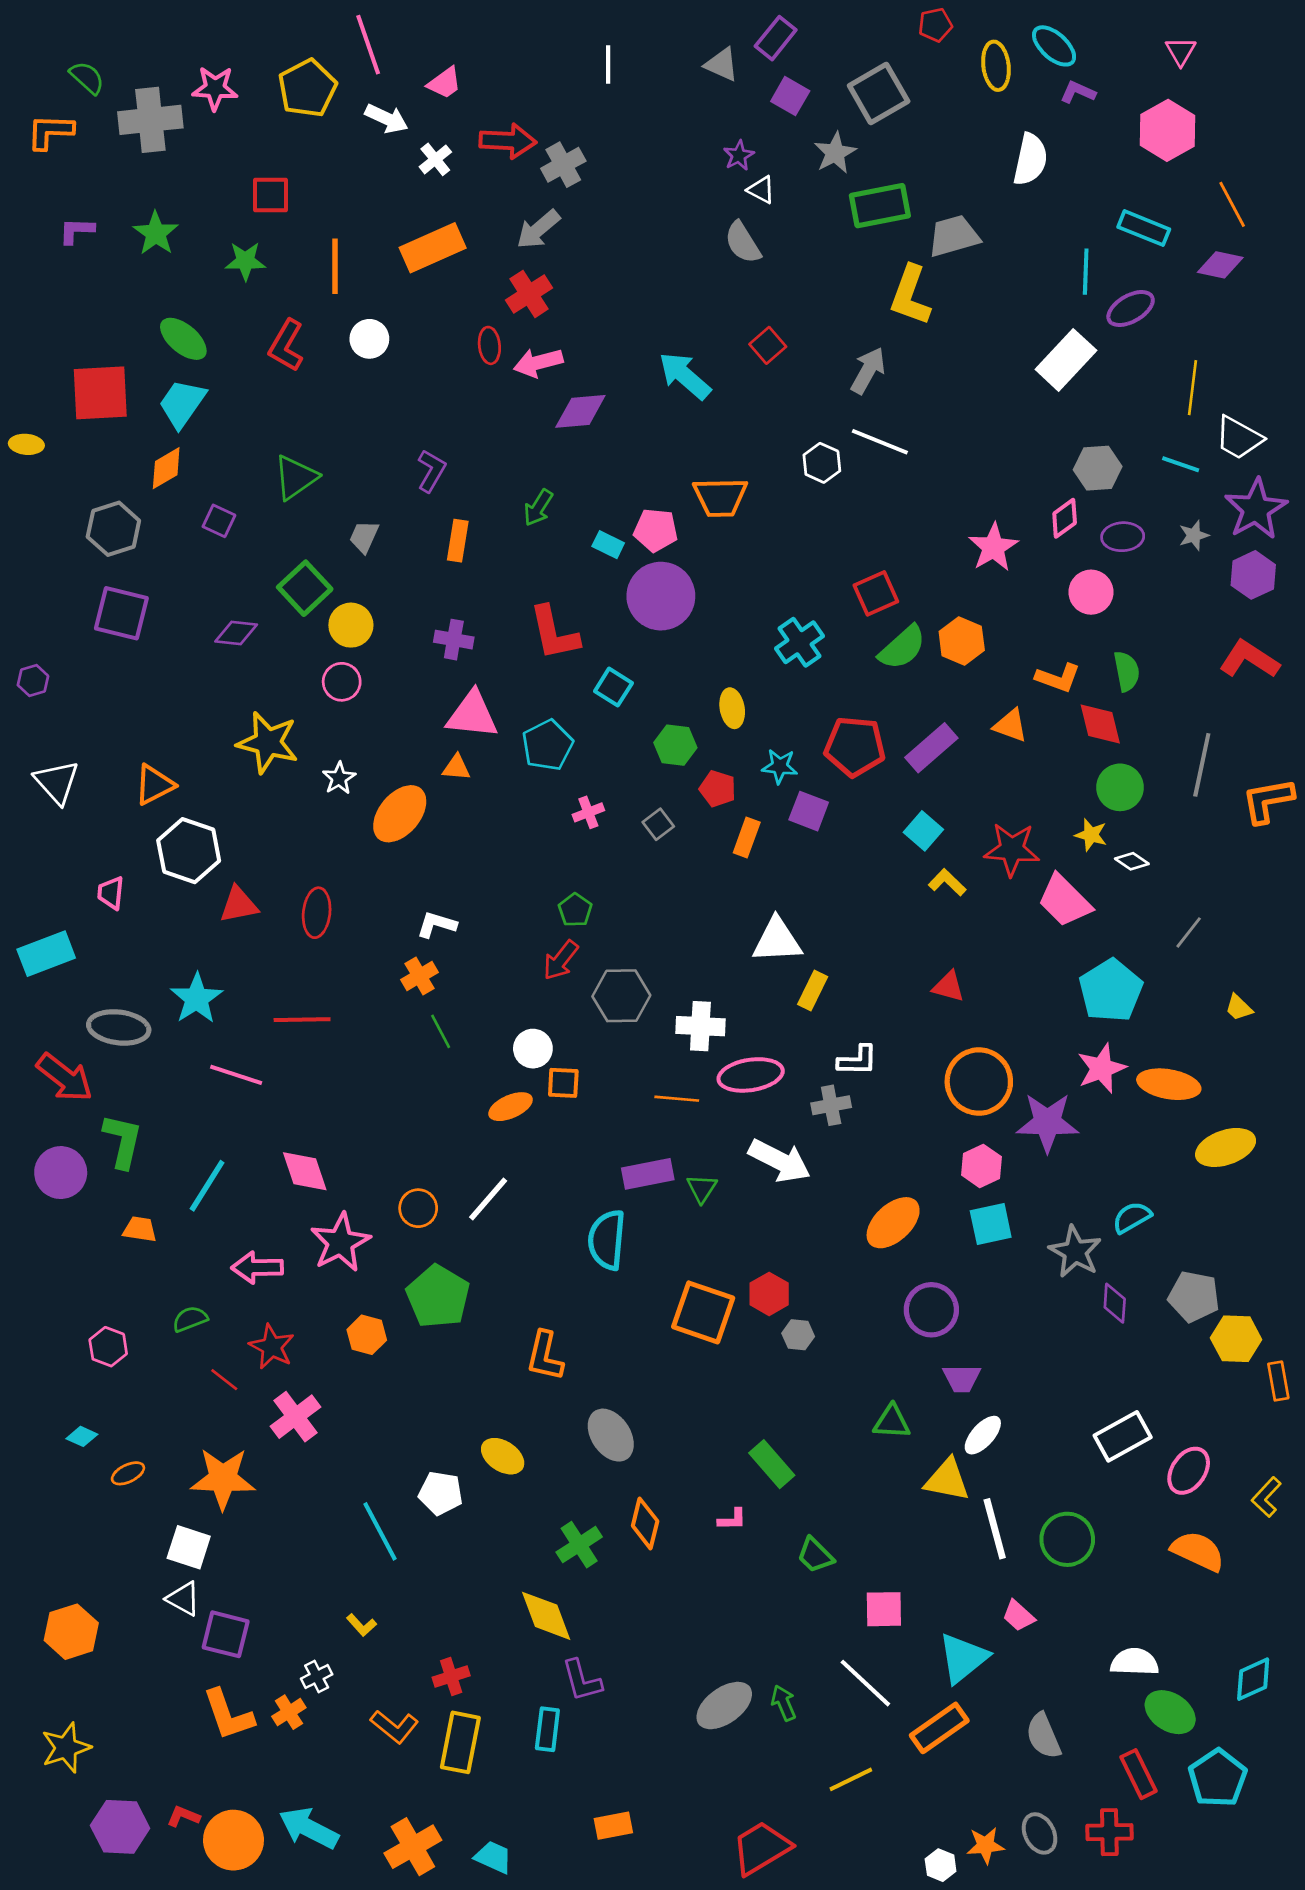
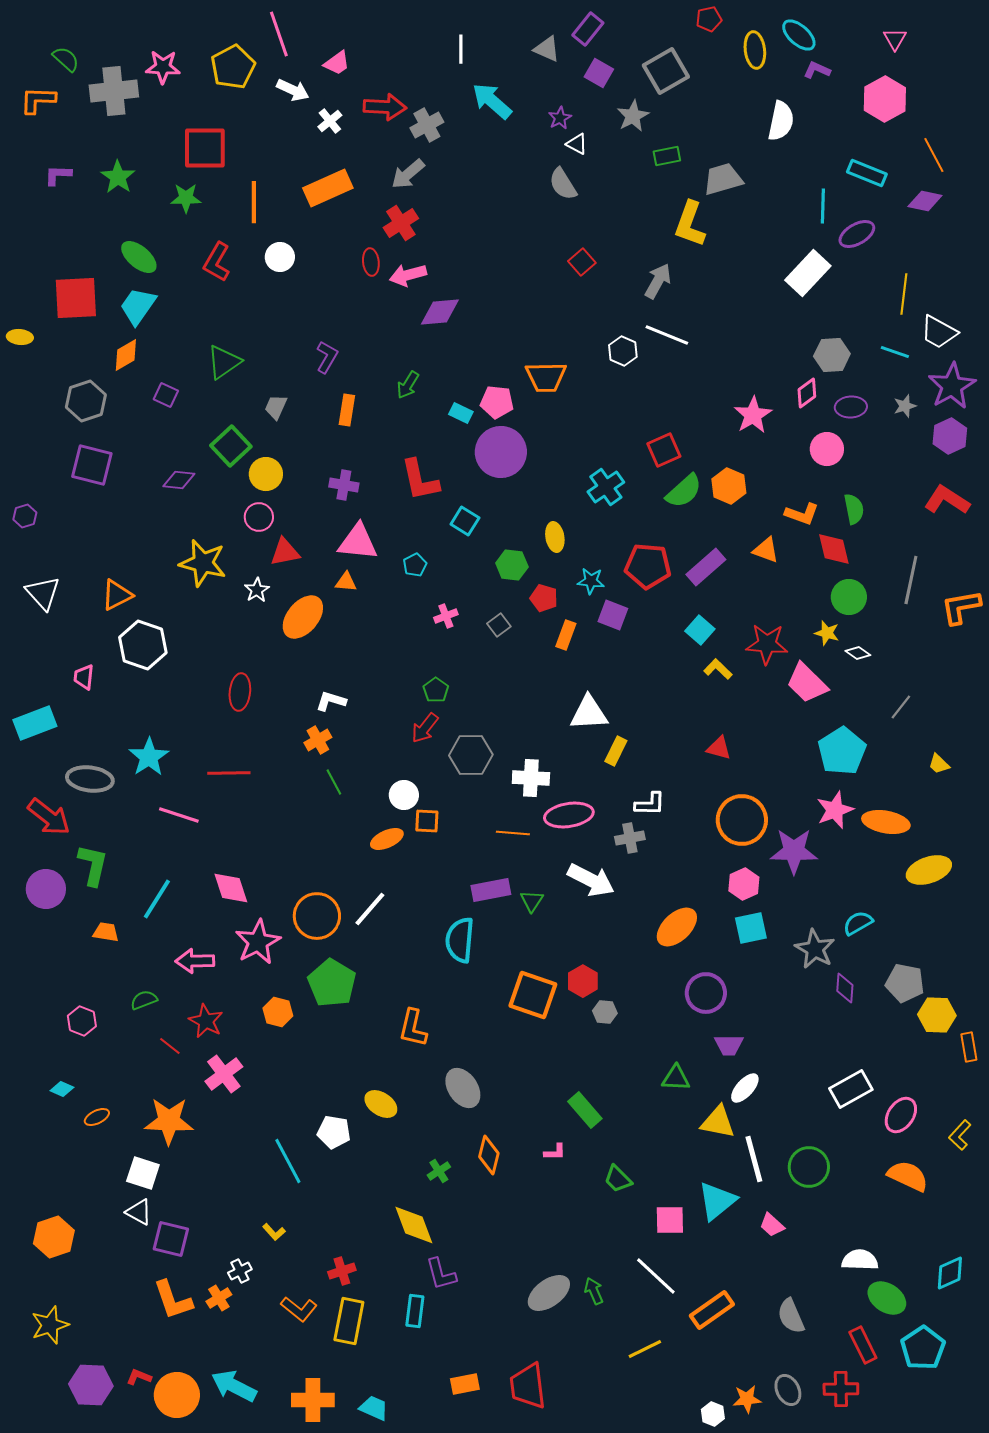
red square: (270, 195) -> (205, 148), size x1.5
green rectangle: (880, 206) -> (667, 156), size x0.6
cyan arrow: (685, 376) -> (492, 101), moved
cyan pentagon: (547, 745) -> (415, 565), size x0.6
red triangle: (239, 905) -> (285, 552), moved
orange circle: (418, 1208) -> (317, 916), size x1.6
green cross: (579, 1545) -> (439, 1171), size x0.7
cyan triangle: (963, 1658) -> (717, 1201), moved
orange cross: (413, 1847) -> (313, 1400), turned 30
red trapezoid: (761, 1848) -> (528, 1386), moved, turned -66

